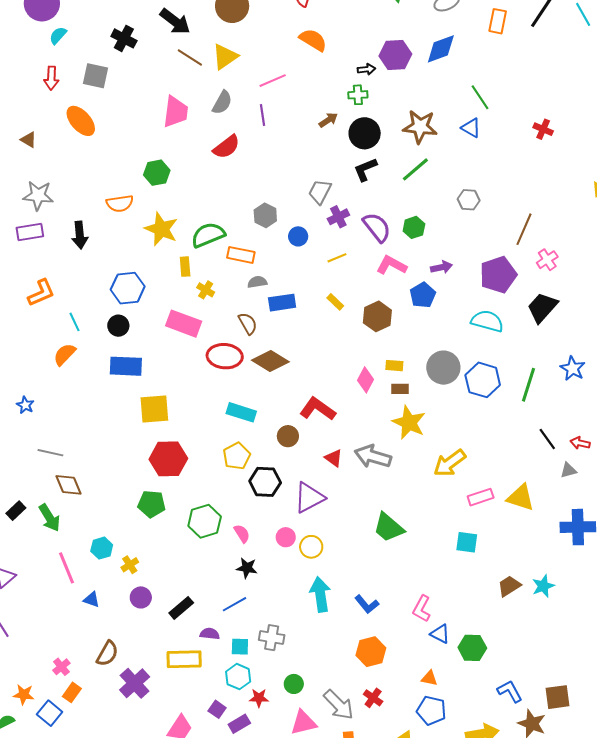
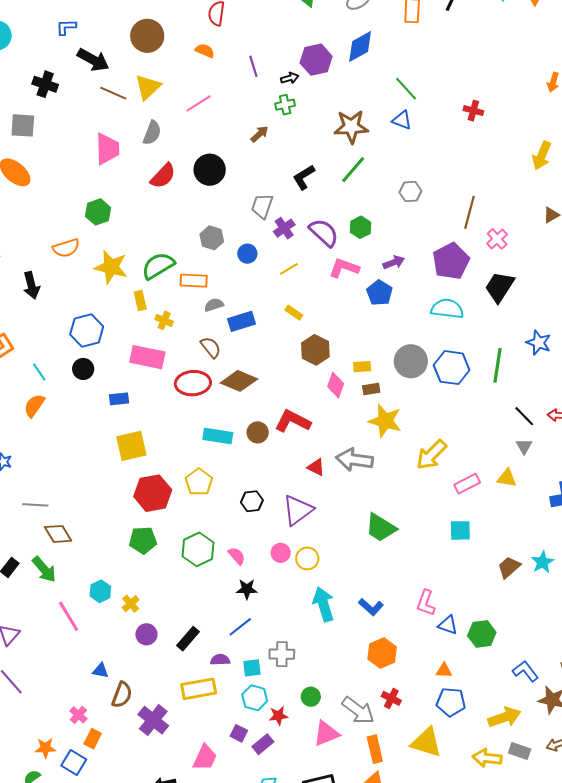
orange semicircle: (313, 40) -> (205, 51), moved, size x0.7
purple line: (262, 115) -> (253, 66), moved
black circle: (365, 133) -> (210, 170), moved
brown hexagon: (377, 316) -> (315, 350), moved
blue rectangle: (126, 366) -> (119, 399), moved, size x0.6
brown circle: (288, 436) -> (258, 432), moved
yellow pentagon: (237, 456) -> (199, 482), moved
gray triangle: (568, 470) -> (524, 446), moved, turned -36
black hexagon: (265, 482) -> (252, 501), size x0.7
yellow triangle: (521, 497) -> (507, 478), size x0.7
blue triangle: (92, 599) -> (101, 671), moved

